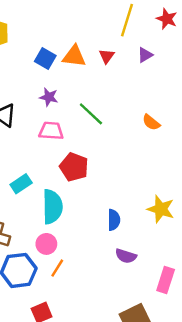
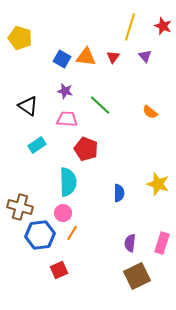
purple triangle: (145, 55) -> (145, 56), turned -40
cyan rectangle: (21, 184) -> (37, 145), moved
purple semicircle: (126, 256) -> (130, 243), moved, turned 78

